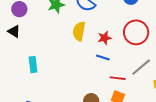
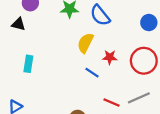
black triangle: (14, 31) -> (18, 24), turned -32
blue line: (103, 57) -> (92, 73), moved

